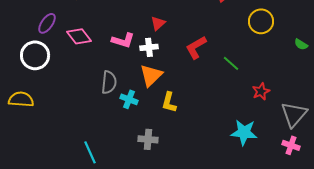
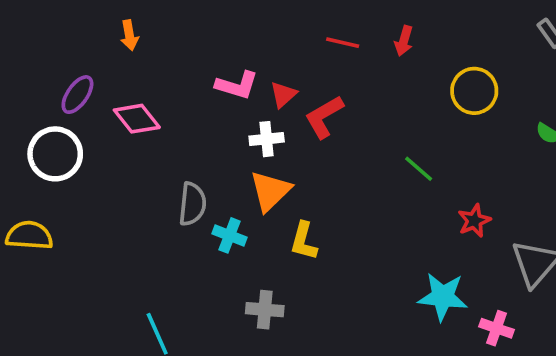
pink L-shape: (123, 40) -> (237, 85), moved
red L-shape: (196, 47) -> (324, 117), moved
pink cross: (291, 145) -> (496, 328), moved

